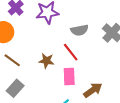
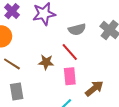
gray rectangle: (15, 88) -> (17, 92), turned -48

